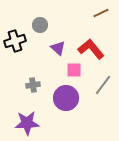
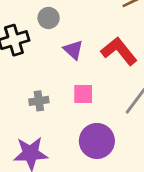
pink square: (74, 70) -> (83, 94), moved
purple circle: (66, 98) -> (97, 141), moved

